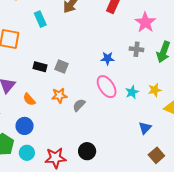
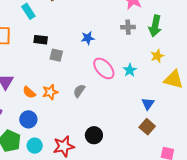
blue star: (108, 58) -> (88, 38), moved
black rectangle: (40, 67) -> (41, 40), moved
yellow star: (155, 90) -> (157, 56), moved
orange star: (59, 96) -> (50, 92), moved
brown square: (156, 155) -> (147, 127), moved

